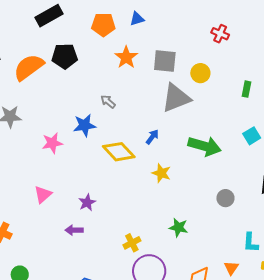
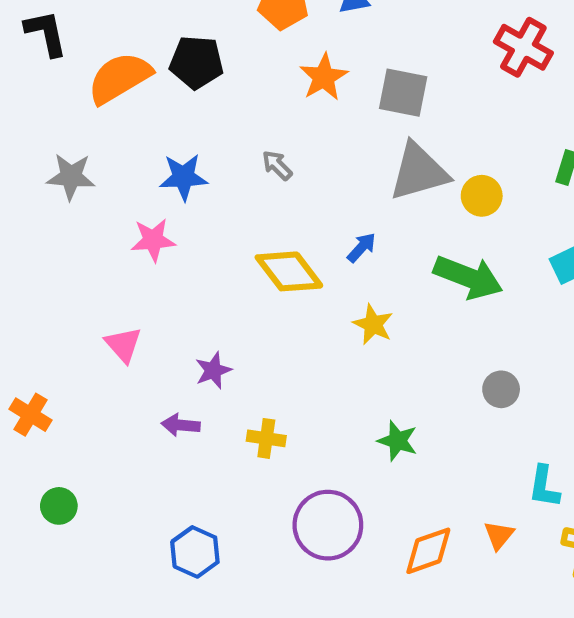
red cross: (220, 34) -> (523, 47), size x1.5
yellow circle: (200, 73) -> (482, 196), moved
blue star: (85, 125) -> (183, 177), moved
pink triangle: (43, 194) -> (123, 345), turned -36
yellow cross: (132, 243) -> (266, 438), moved, turned 30

